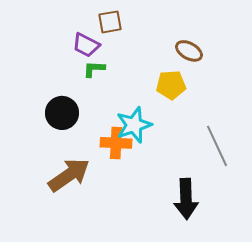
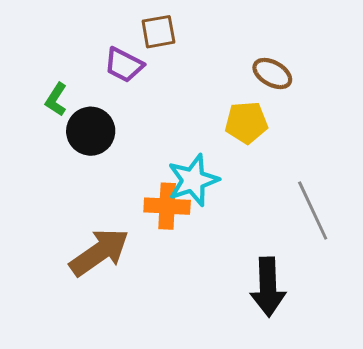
green L-shape: (94, 69) -> (56, 99), moved, turned -60
black circle: (62, 113) -> (91, 131), moved

